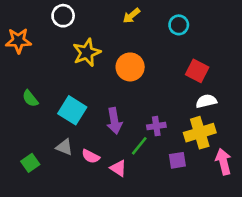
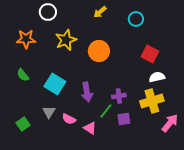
orange star: (18, 41) -> (26, 39), moved
gray triangle: (64, 147) -> (49, 112), turned 40
purple square: (177, 160) -> (124, 119), moved
pink arrow: (223, 162) -> (170, 123), turned 54

